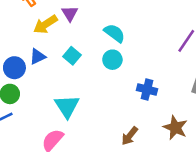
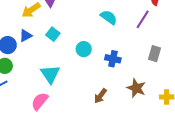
cyan semicircle: (115, 33) -> (109, 17), moved
cyan circle: (112, 60) -> (84, 49), moved

